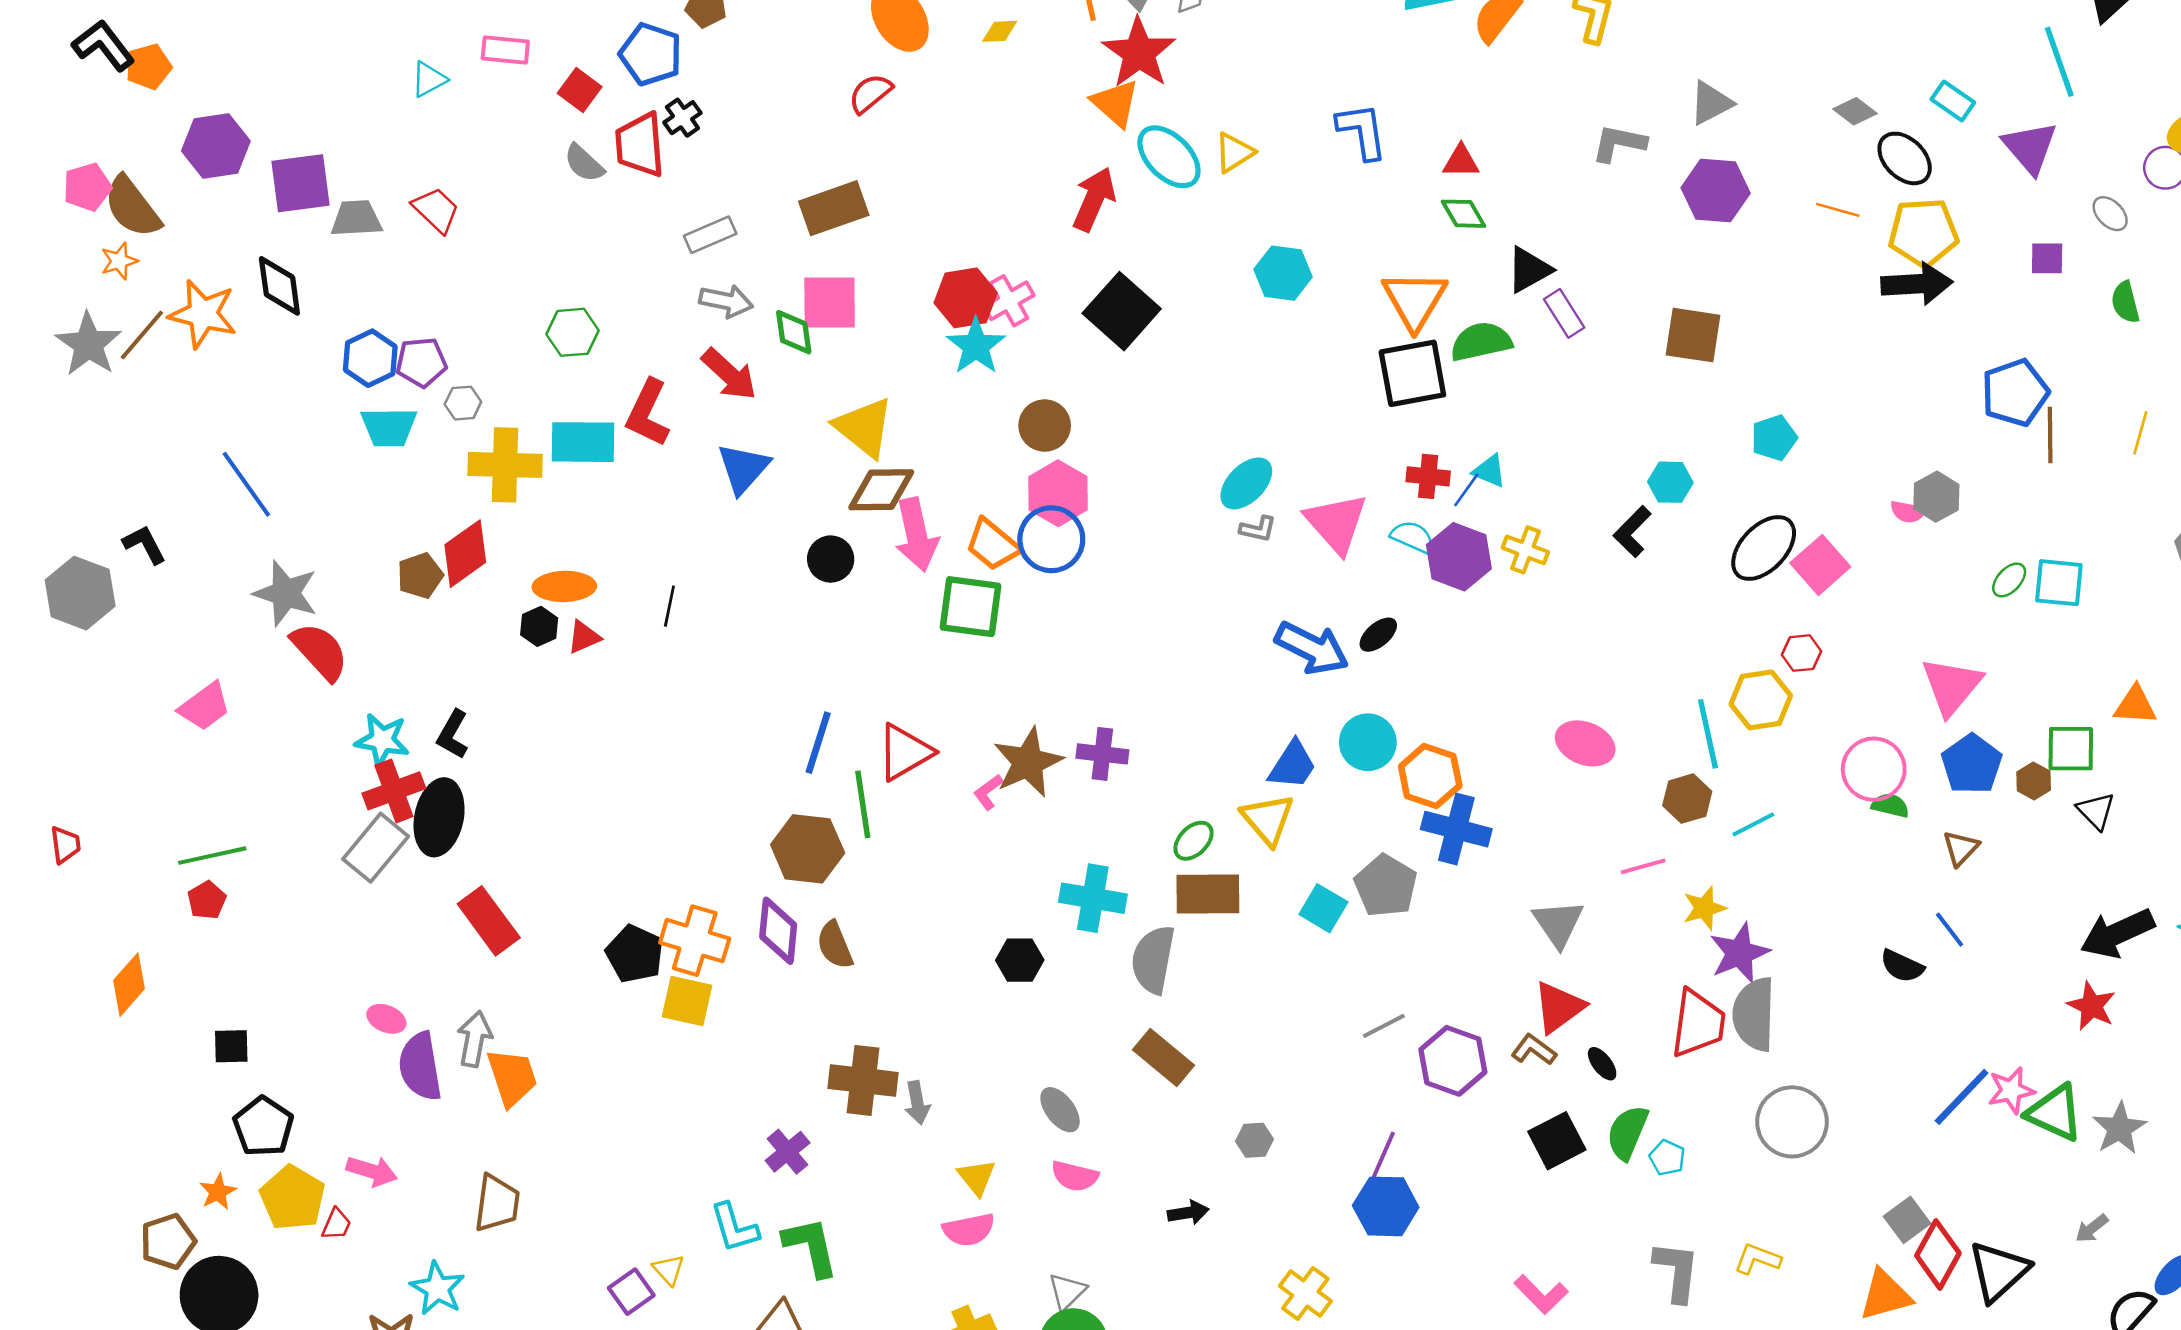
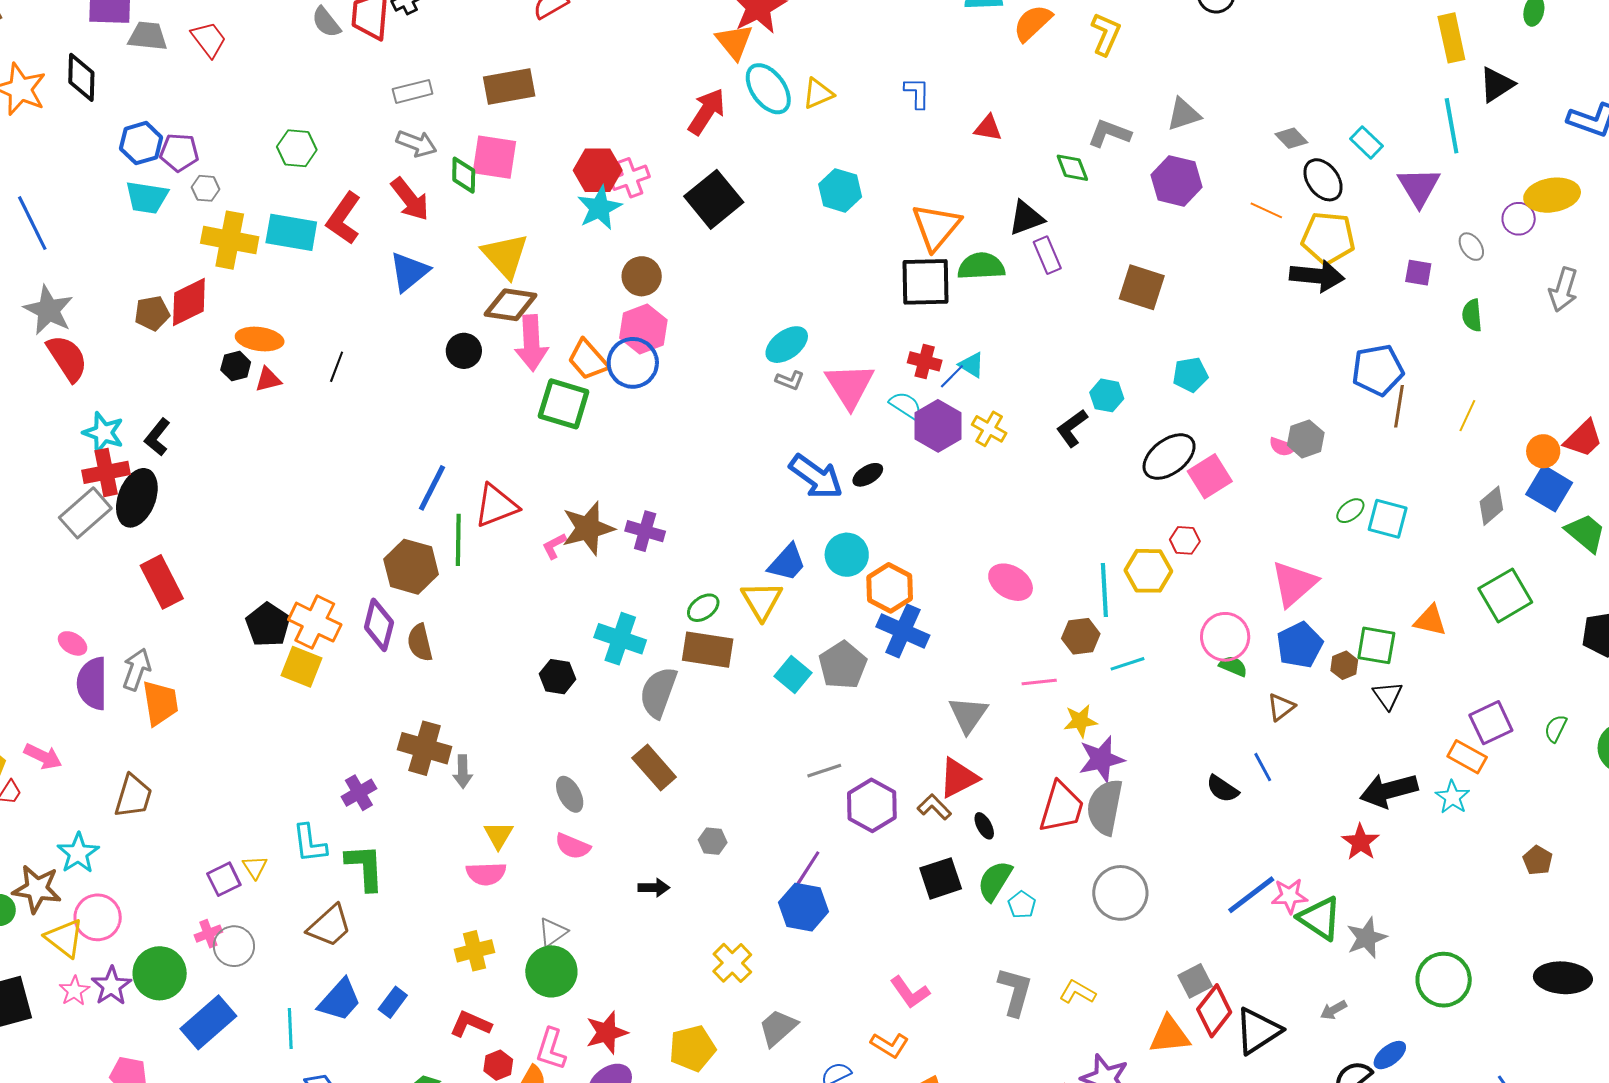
blue L-shape: (1362, 131) -> (917, 93), size x0.7
green diamond: (1464, 214) -> (1072, 168), moved

